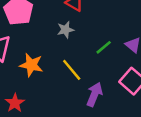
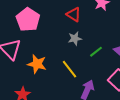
gray star: (65, 30) -> (75, 38), moved

